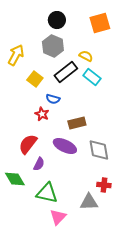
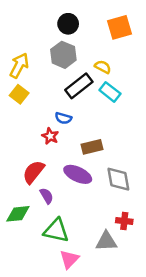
yellow square: (35, 79) -> (19, 94), moved
purple semicircle: (39, 164) -> (47, 196), turned -56
green diamond: (15, 179) -> (18, 214), turned -65

